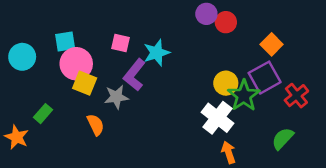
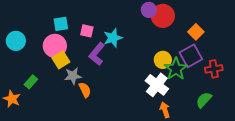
red circle: (226, 22) -> (163, 16), size x1.5
cyan square: (65, 42) -> (61, 24), moved
yellow square: (85, 83) -> (61, 60), turned 36
red cross: (296, 96) -> (214, 69), turned 30
gray star: (116, 97) -> (73, 76), moved
orange semicircle: (96, 125) -> (85, 90), moved

